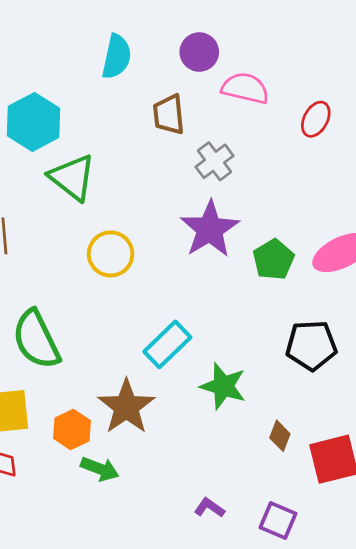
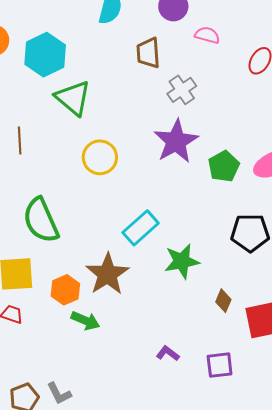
pink semicircle: (245, 88) -> (207, 35), size x0.7
green star: (223, 386) -> (182, 261), turned -30
purple square: (278, 520) -> (220, 365), turned -32

